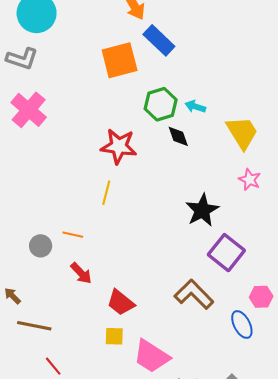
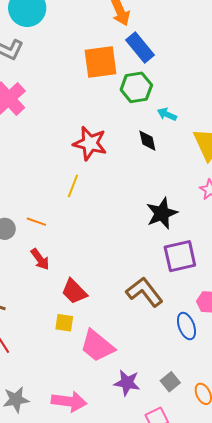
green hexagon: (161, 104) -> (136, 87), moved
purple square: (226, 253) -> (180, 256), turned 32

